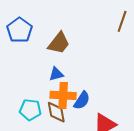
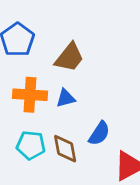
orange cross: (63, 95) -> (30, 95), moved

